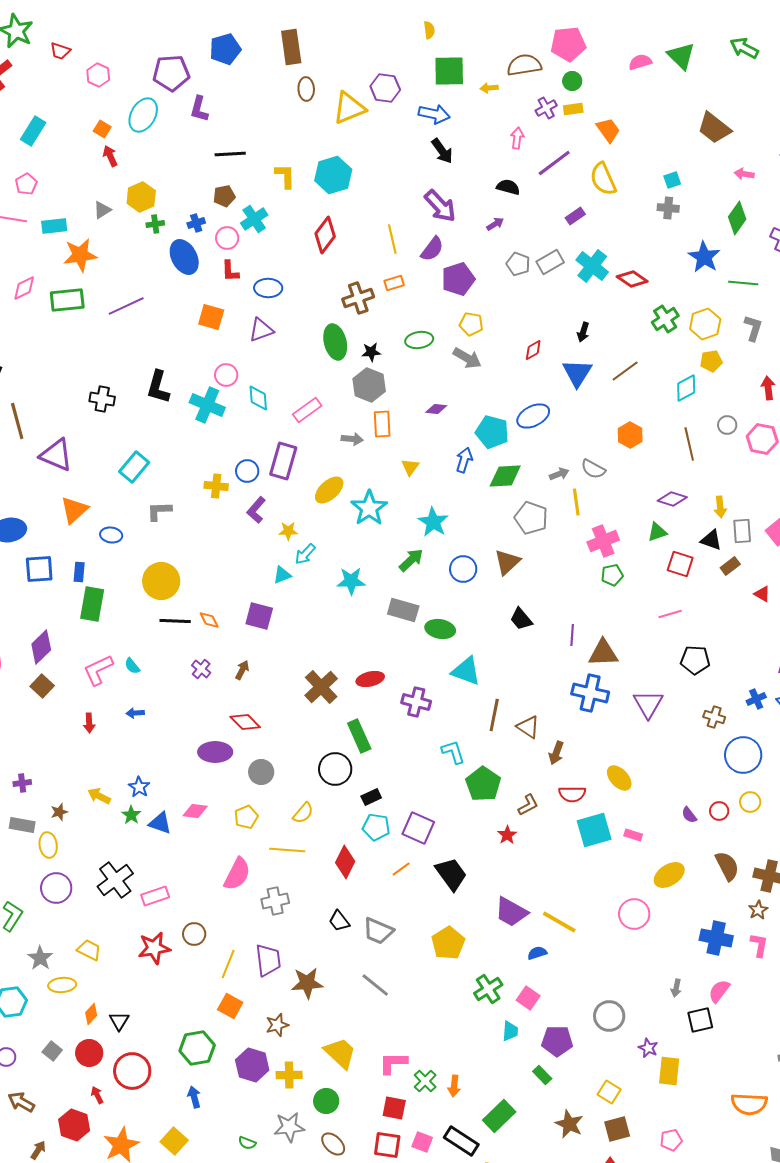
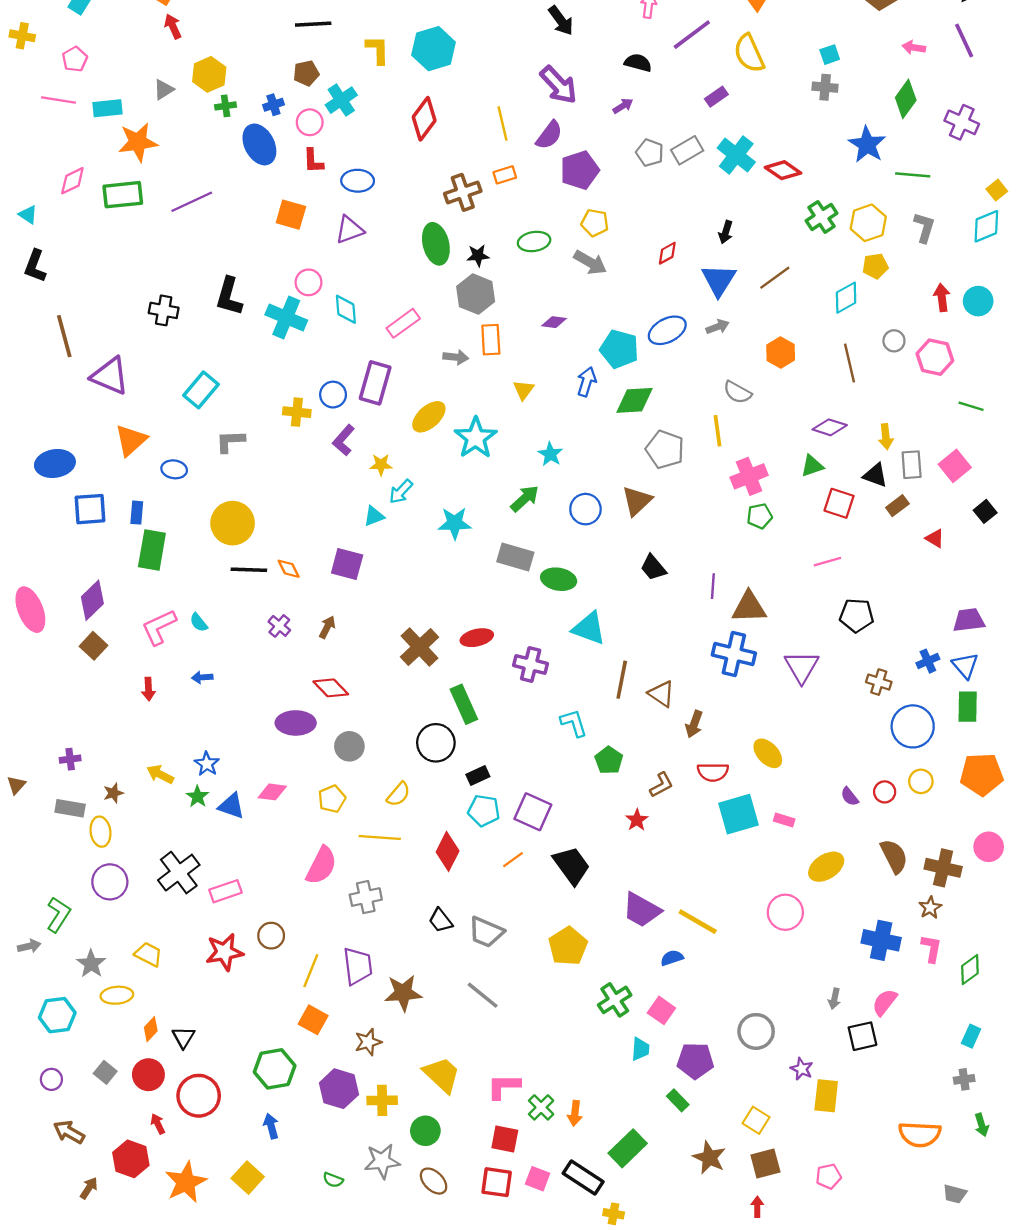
gray arrow: (559, 474) -> (718, 327), moved
cyan star: (433, 522) -> (550, 454), size x0.7
green pentagon: (483, 784) -> (609, 760), size x0.7

